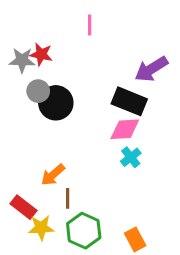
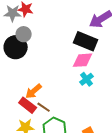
black circle: (56, 103) -> (16, 47), moved
brown line: (68, 198) -> (44, 107), turned -56
red rectangle: (23, 207) -> (28, 105), moved

